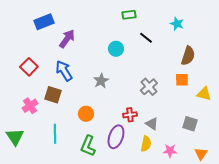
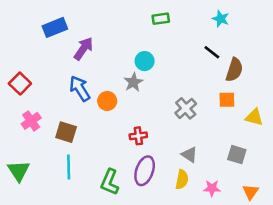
cyan star: (177, 24) -> (221, 19), moved
black line: (146, 38) -> (212, 52), moved
red square: (29, 67) -> (20, 84), moved
gray star: (101, 81) -> (133, 82), moved
brown square: (53, 95) -> (66, 132), moved
pink cross: (30, 106) -> (31, 121), moved
orange circle: (86, 114) -> (107, 101), moved
red cross: (130, 115) -> (138, 136), moved

